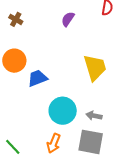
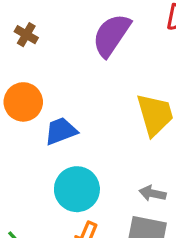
purple semicircle: (68, 19) -> (111, 35), size x1.8
cyan circle: (63, 111) -> (77, 189), moved

